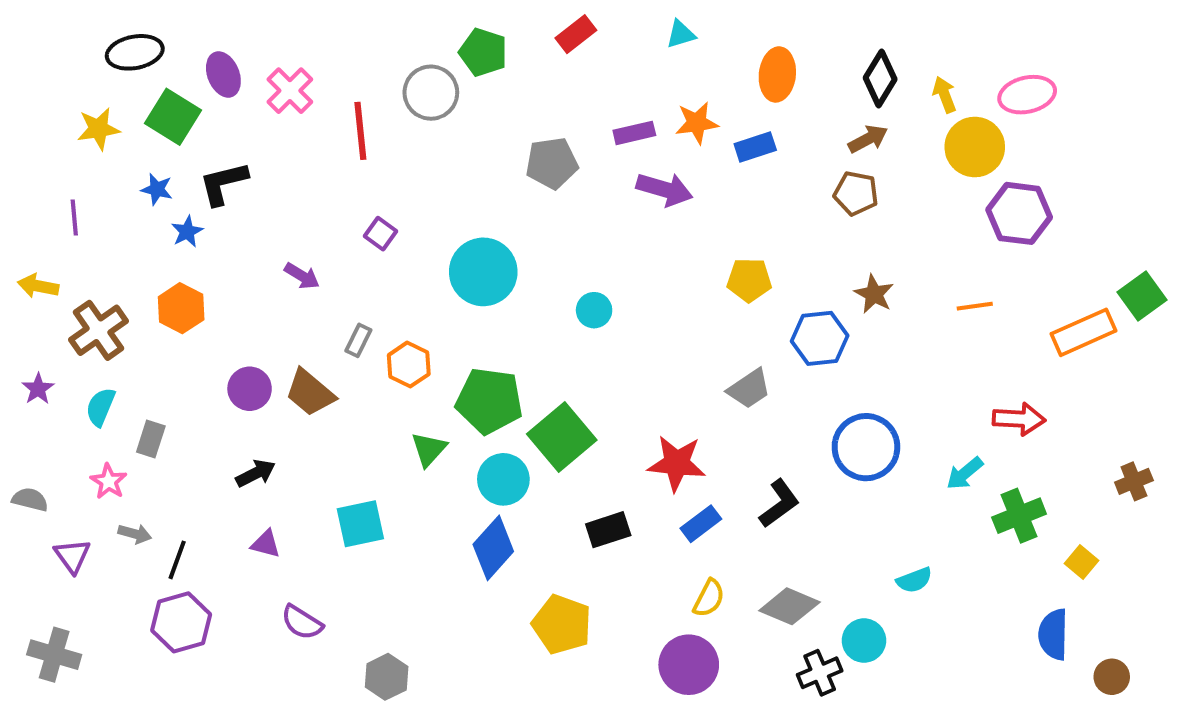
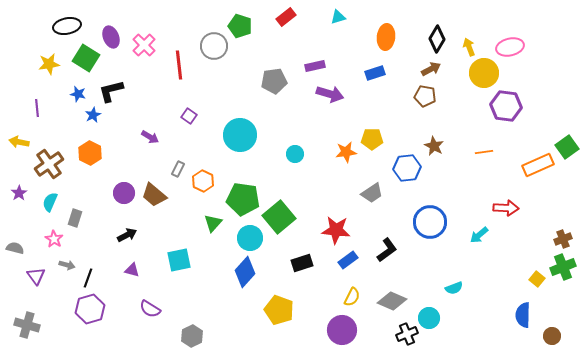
orange star: (697, 123) -> (346, 152), moved
green cross: (1019, 516) -> (563, 267), moved

